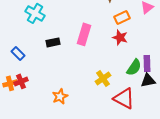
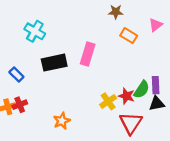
orange rectangle: (122, 17) -> (129, 36), turned 56
red star: (120, 37) -> (126, 96), moved
black rectangle: (53, 42) -> (54, 63), size x1.6
red triangle: (124, 98) -> (131, 123), turned 35

